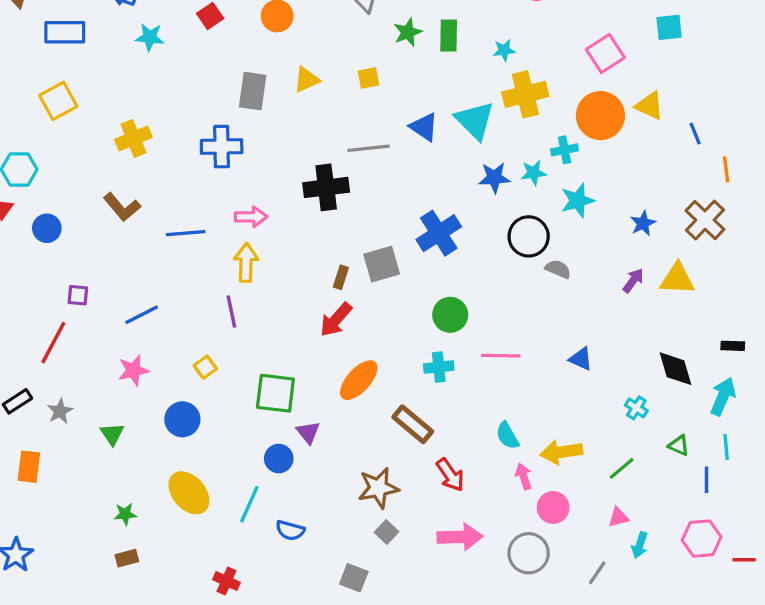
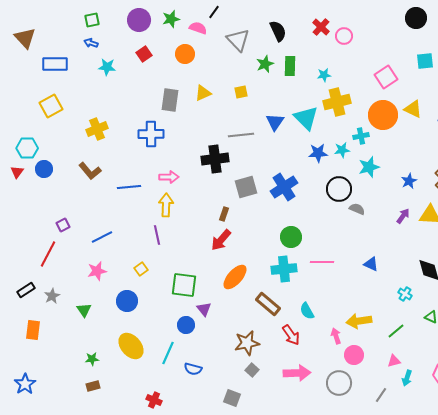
blue triangle: (424, 127) -> (275, 122), turned 30
blue circle: (47, 228) -> (44, 169), moved
gray square: (382, 264) -> (246, 187), moved
purple square: (78, 295) -> (63, 225), turned -32
cyan cross: (439, 367) -> (284, 269), size x1.4
cyan semicircle: (507, 436) -> (307, 311), moved

